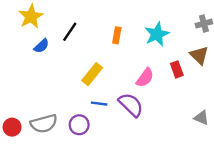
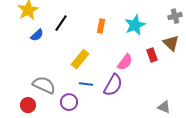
purple semicircle: (131, 105) -> (113, 85), turned 75
gray triangle: (202, 118) -> (164, 107), moved
gray semicircle: (44, 124) -> (44, 85), moved, turned -140
red circle: (12, 127) -> (28, 105), moved

